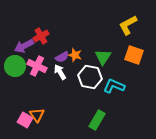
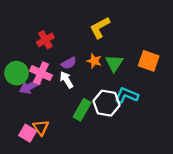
yellow L-shape: (128, 25) -> (100, 28), moved
purple arrow: (24, 46) -> (30, 86), moved
orange star: (75, 55) -> (94, 61), moved
white hexagon: (90, 77) -> (106, 103), moved
green rectangle: (97, 120) -> (82, 110), moved

